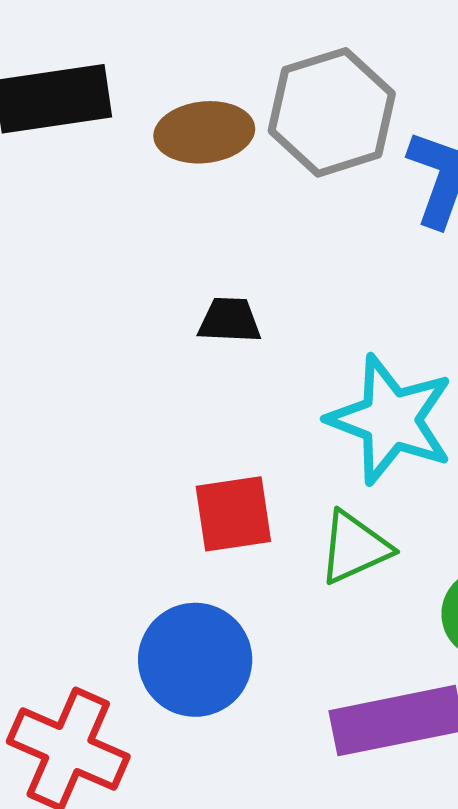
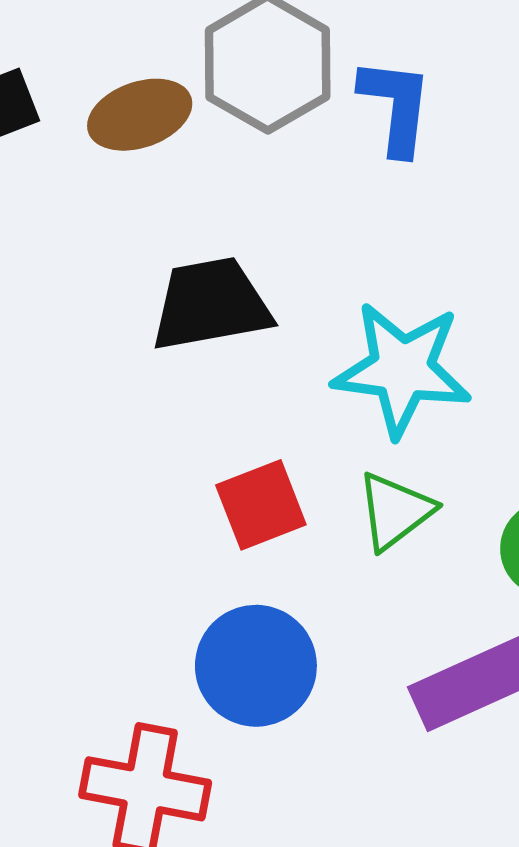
black trapezoid: (229, 320) -> (211, 304), size x1.8

